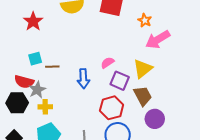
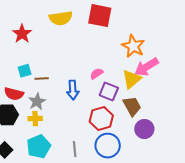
orange star: (145, 20) -> (133, 46), moved, size x1.6
pink arrow: (158, 40) -> (147, 67), moved
gray star: (37, 90) -> (37, 101), moved

